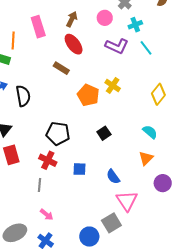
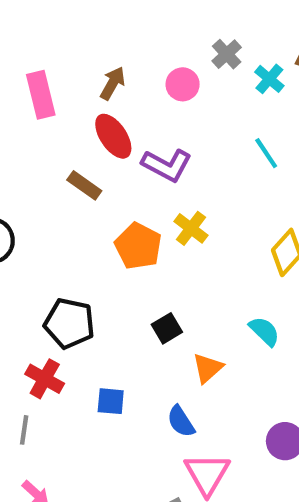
cyan cross: (135, 25) -> (269, 79), moved, turned -32
purple L-shape: (117, 46) -> (167, 165), moved
orange triangle: (146, 158) -> (208, 368), moved

